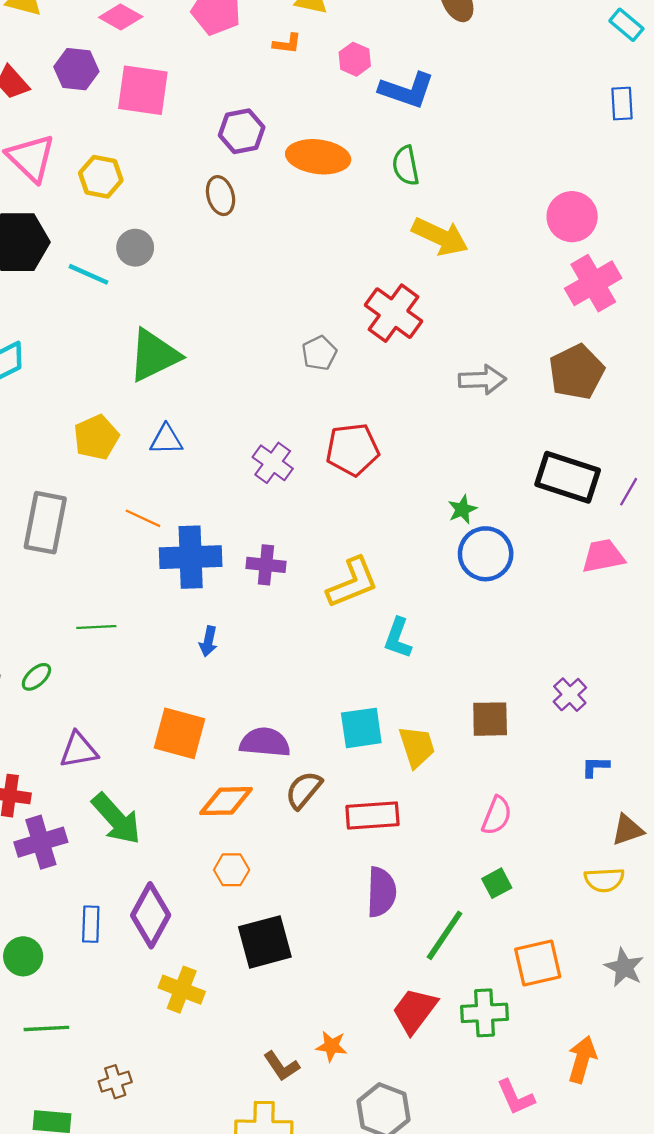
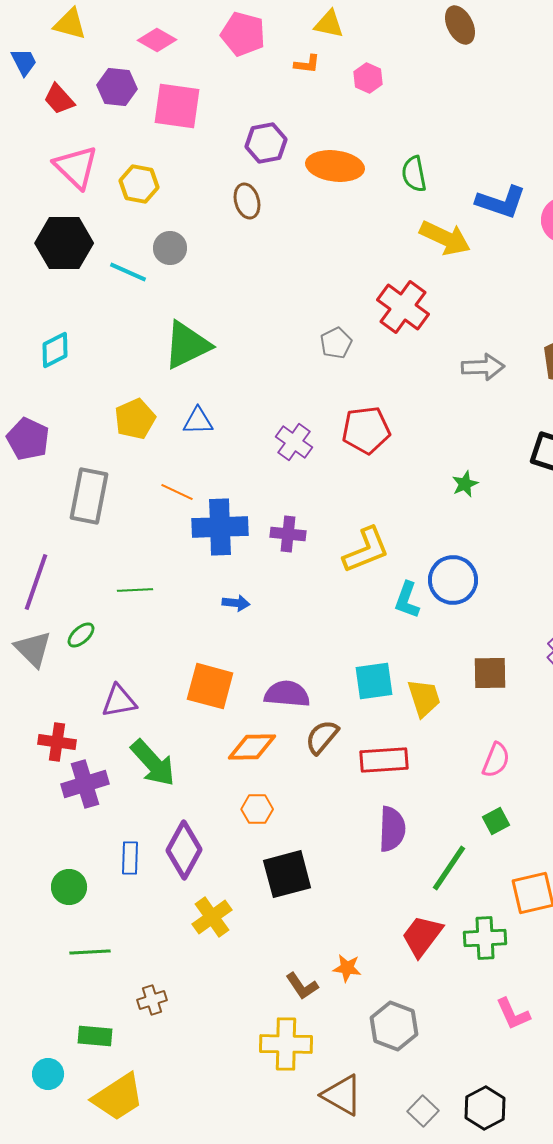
blue L-shape: (407, 90) -> (501, 202), moved
blue circle: (486, 554) -> (453, 580), moved
blue arrow: (208, 641) -> (236, 603), turned -96
yellow cross: (182, 990) -> (212, 917), turned 33

